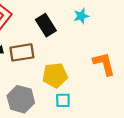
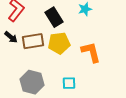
orange L-shape: (104, 64) -> (91, 52), moved
yellow pentagon: (55, 75) -> (59, 43), moved

